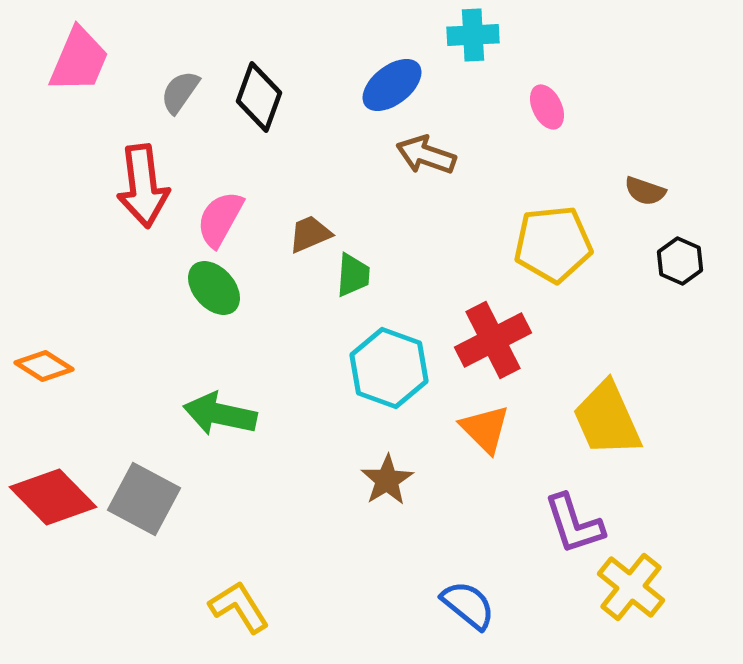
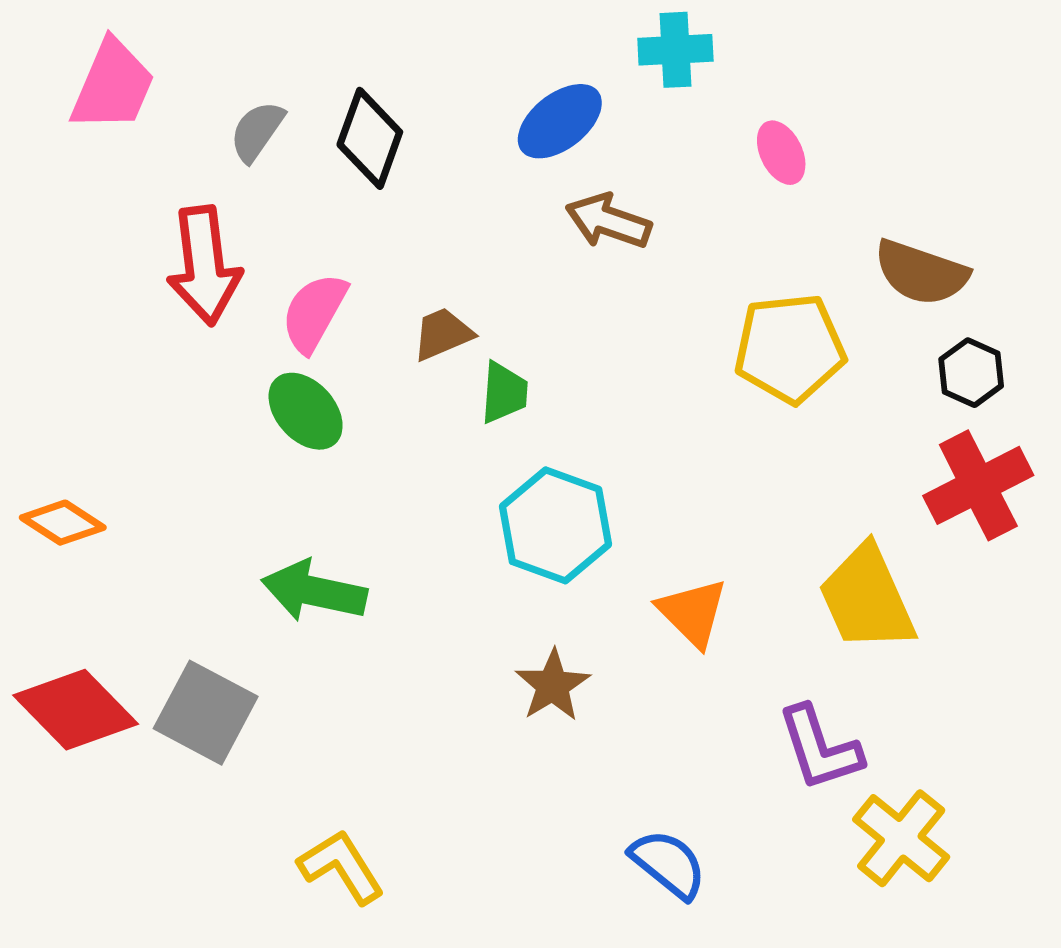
brown semicircle: (645, 191) -> (921, 273), size x1.6
red cross: (493, 340) -> (978, 485), moved

